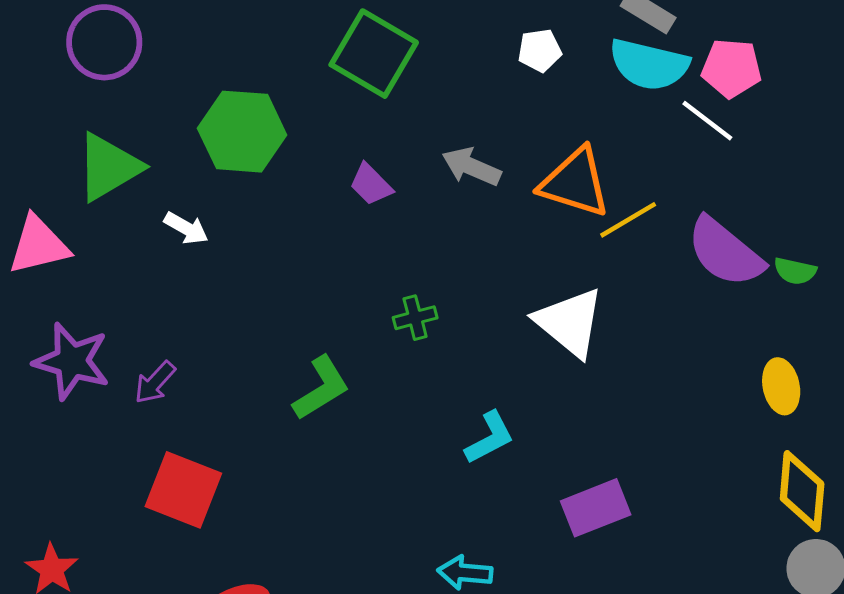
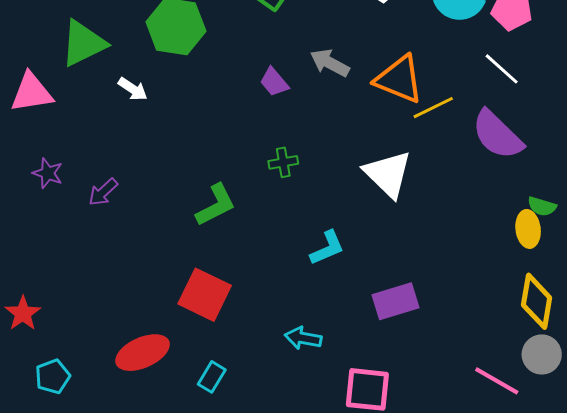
white line: (707, 121) -> (502, 69), moved
purple trapezoid: (371, 184) -> (274, 82), moved
green semicircle: (795, 271) -> (542, 206), moved
purple star: (72, 361) -> (48, 173), size x0.6
red square: (183, 490) -> (205, 295), moved

